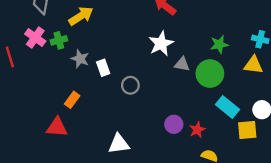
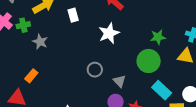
gray triangle: (182, 64) -> (119, 81), moved, turned 32
white rectangle: (103, 68) -> (73, 15), moved
gray circle: (130, 85) -> (95, 70), moved

